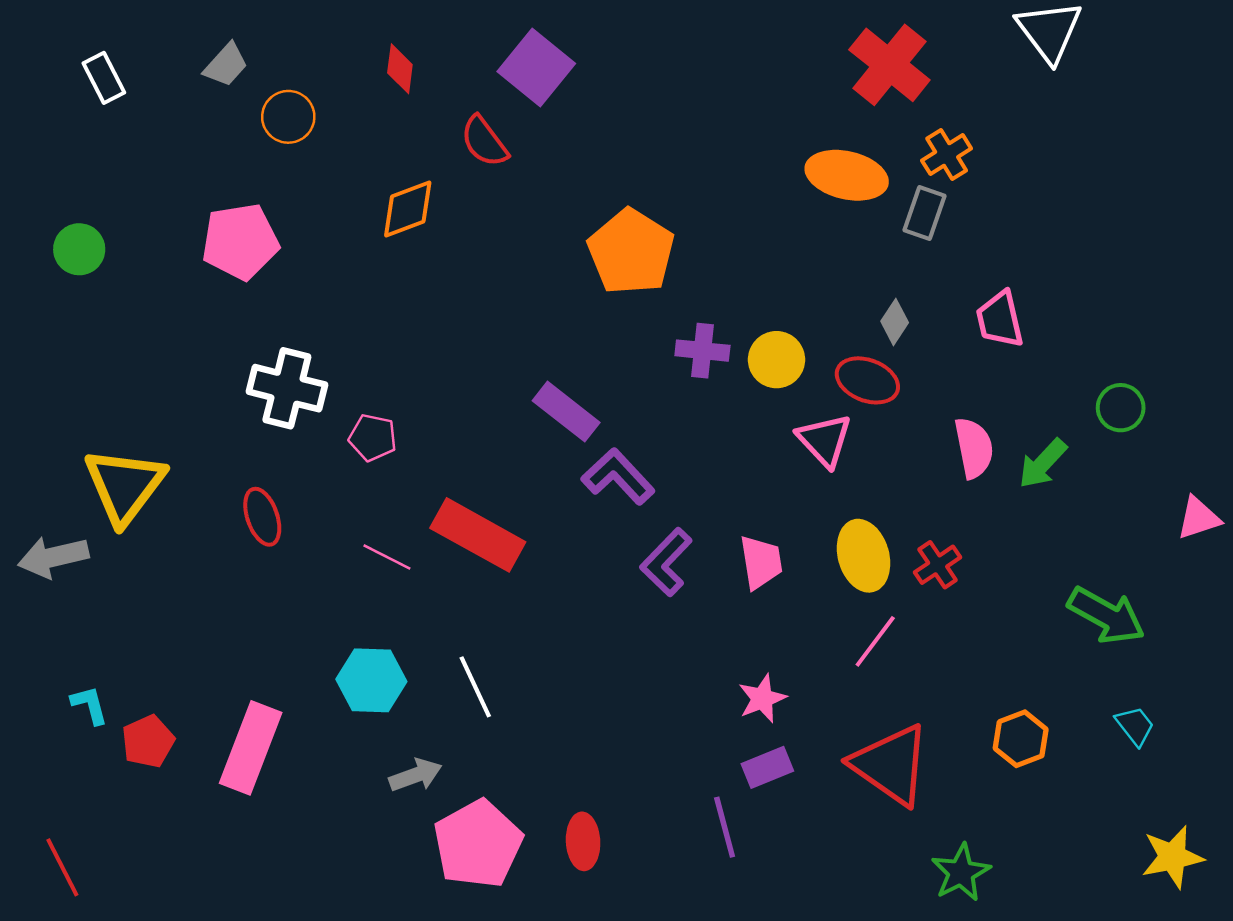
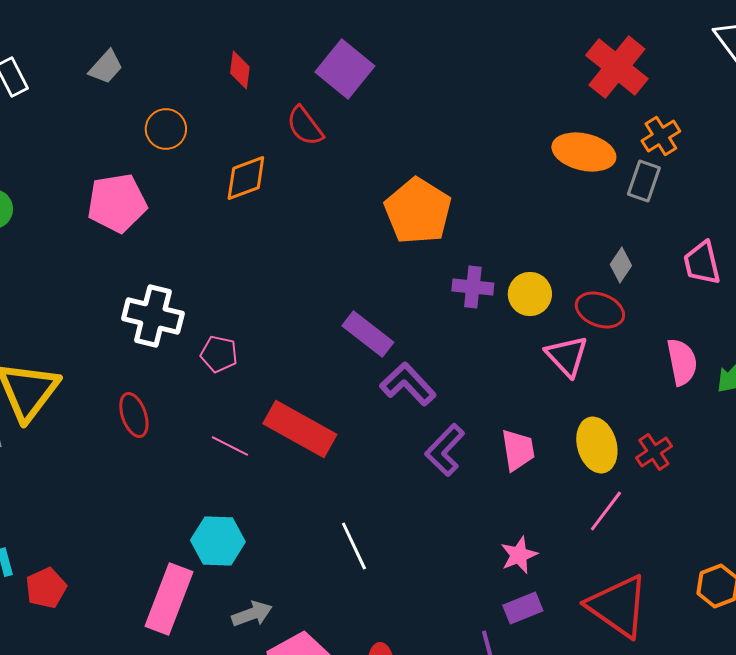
orange circle: (288, 117) -> (166, 129), moved
white line: (475, 687) -> (354, 546), moved
pink rectangle: (251, 748) -> (169, 599), moved

